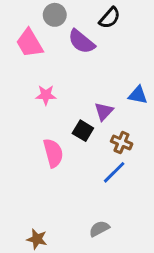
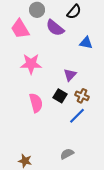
pink star: (46, 95) -> (31, 64), size x1.5
blue triangle: (138, 95) -> (86, 43), moved
black square: (83, 131) -> (60, 96), moved

